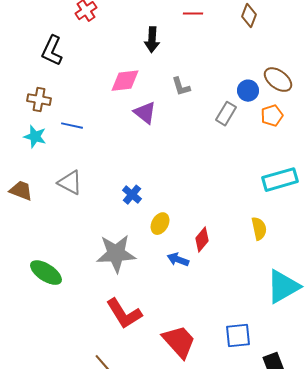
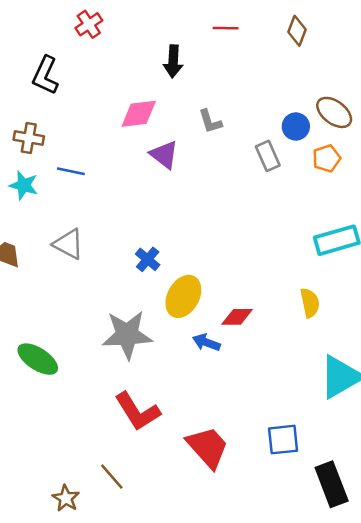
gray rectangle: (226, 114) -> (268, 156), turned -55
yellow ellipse: (160, 224) -> (183, 296), size x1.5
red diamond: (202, 240) -> (237, 317), turned 50

